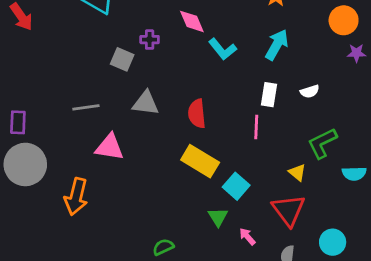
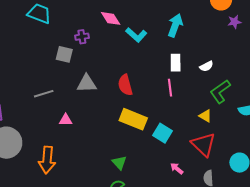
white semicircle: (310, 91) -> (206, 66), moved
pink triangle: (110, 147) -> (66, 120), size x0.6
green triangle: (218, 217) -> (119, 163), moved

